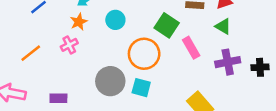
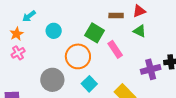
orange star: (79, 22) -> (17, 34), moved
purple cross: (228, 62) -> (151, 69), moved
cyan square: (141, 88) -> (89, 84), moved, turned 35

